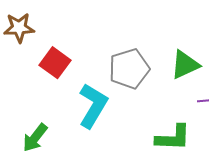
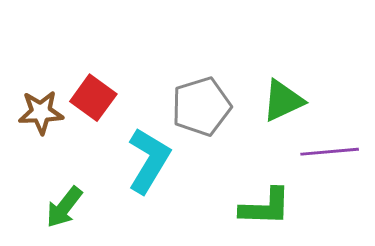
brown star: (19, 28) -> (41, 112), moved

